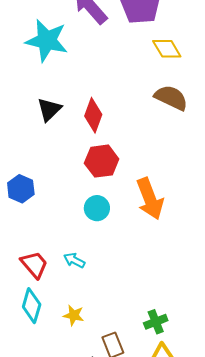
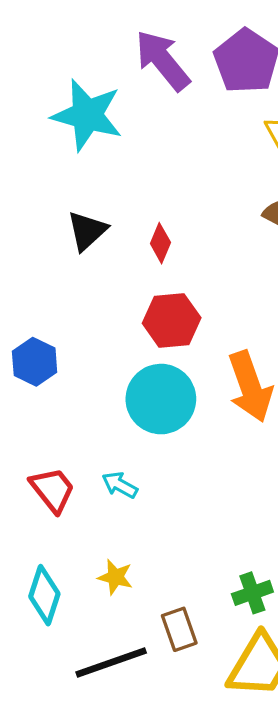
red diamond: (93, 115) -> (160, 243), size x0.7
cyan circle: (97, 208) -> (161, 399), size x1.6
cyan diamond: (32, 306) -> (44, 595), moved

